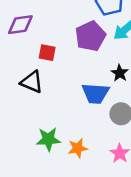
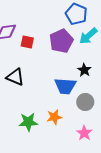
red square: (47, 53) -> (27, 42), moved
orange star: (78, 148) -> (54, 117), moved

